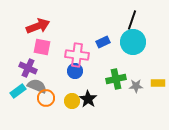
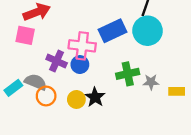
blue rectangle: (103, 42) -> (113, 31), size x1.6
pink square: (42, 47) -> (25, 35), moved
purple cross: (28, 68) -> (57, 61), moved
yellow rectangle: (158, 83) -> (177, 91), moved

